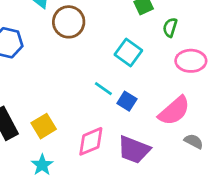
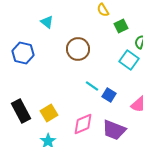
brown circle: (69, 22) -> (78, 49), moved
cyan square: (128, 52) -> (129, 60), moved

